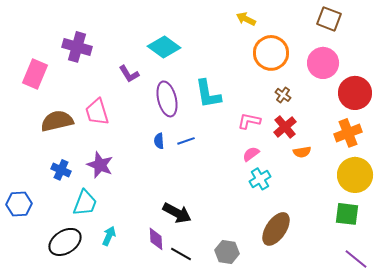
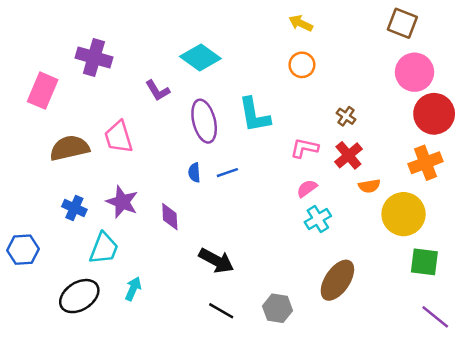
orange circle: (271, 53) -> (302, 65), moved, size x0.6
pink circle: (323, 63) -> (415, 72), moved
yellow circle: (355, 175) -> (404, 214), moved
purple diamond: (156, 239) -> (170, 217), moved

